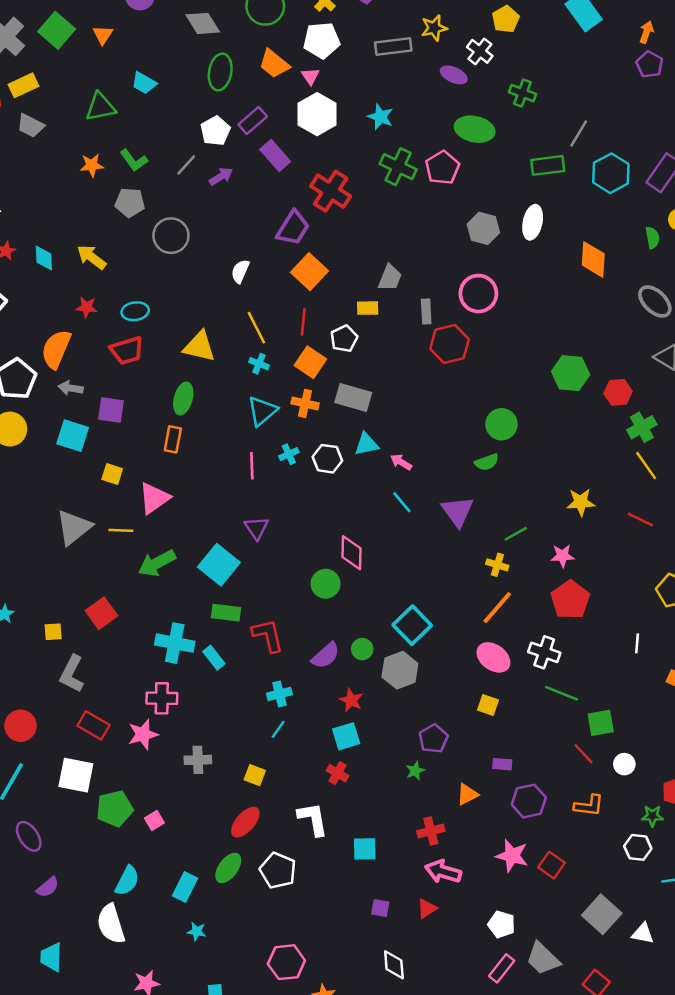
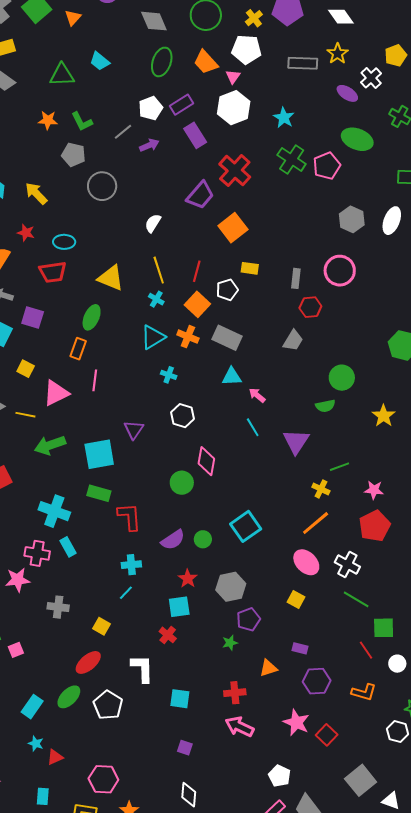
yellow star: (434, 28) -> (338, 54), turned -30
orange square: (310, 272) -> (233, 228), moved
gray trapezoid: (390, 278) -> (293, 340), moved
red hexagon: (450, 344) -> (310, 307), size x0.7
cyan cross: (289, 454) -> (169, 375), turned 35
white hexagon: (327, 459) -> (182, 416), moved
pink line: (252, 466) -> (95, 380), moved
yellow star: (581, 502) -> (384, 416), moved, turned 30
cyan square: (219, 565) -> (99, 454), turned 32
cyan rectangle: (214, 658) -> (68, 547), moved
gray hexagon: (400, 670) -> (231, 587), moved
red triangle: (427, 909) -> (55, 757), moved

